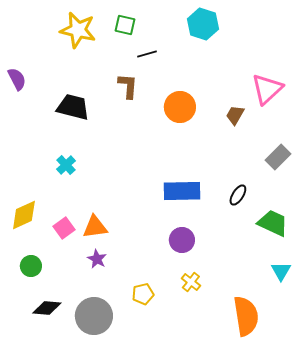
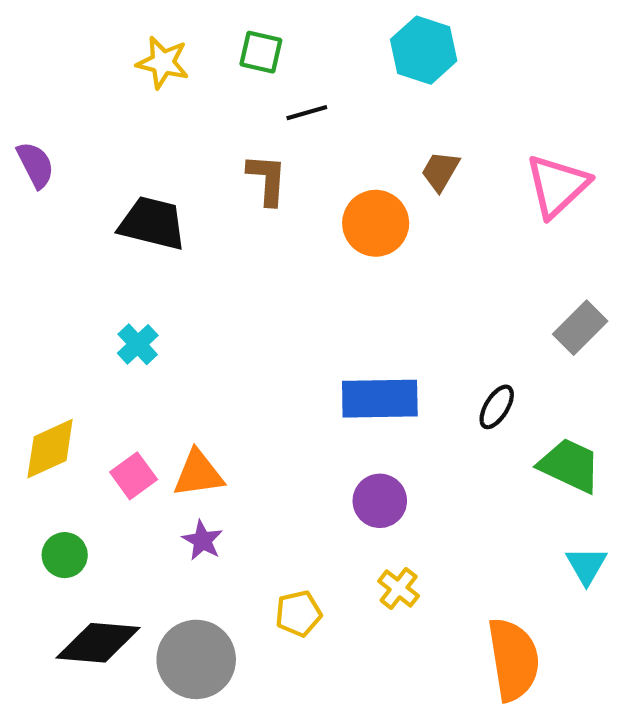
yellow star: (78, 30) -> (163, 63), size x0.7
brown trapezoid: (235, 115) -> (440, 171), moved
black diamond: (47, 308) -> (98, 643), size x1.4

